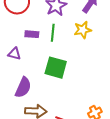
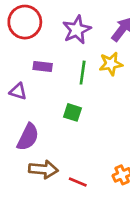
green line: (53, 33) -> (83, 73), moved
green square: (56, 68) -> (72, 112), size x0.6

